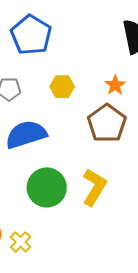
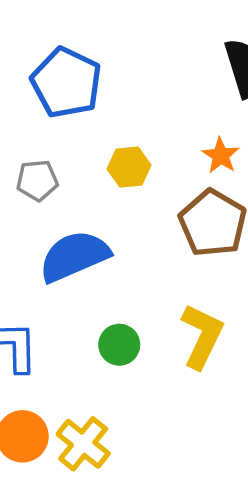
green circle: (47, 187) -> (119, 345), size x0.6
yellow cross: (21, 242) -> (83, 444), size x1.4

